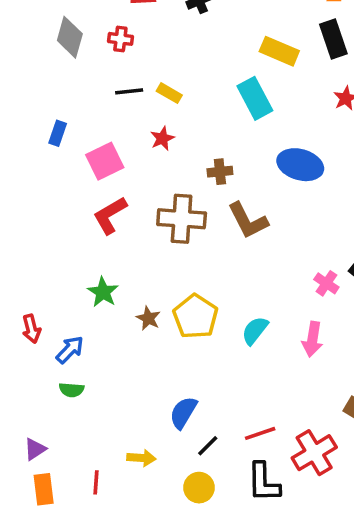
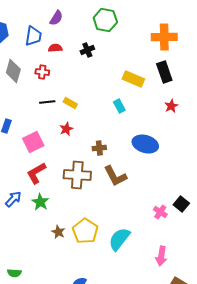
cyan rectangle: (255, 98) -> (119, 106), size x0.6
green star: (103, 292) -> (40, 202), moved
cyan semicircle: (255, 330) -> (119, 239), size x1.4
pink arrow: (312, 339) -> (161, 256), moved
blue arrow: (70, 350) -> (13, 199), moved

